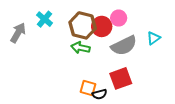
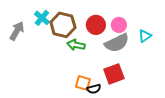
pink circle: (119, 18) -> (119, 25), moved
brown hexagon: (83, 25) -> (63, 25), moved

